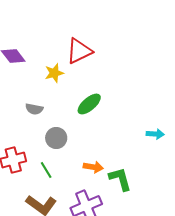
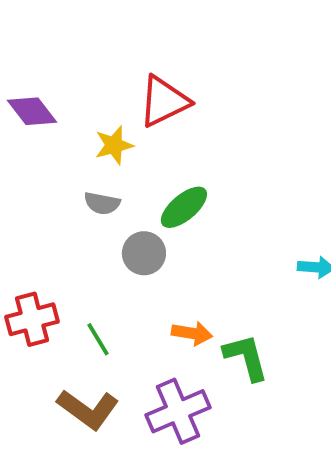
gray semicircle: (34, 109) -> (102, 203), moved
gray circle: (56, 138) -> (144, 253), moved

